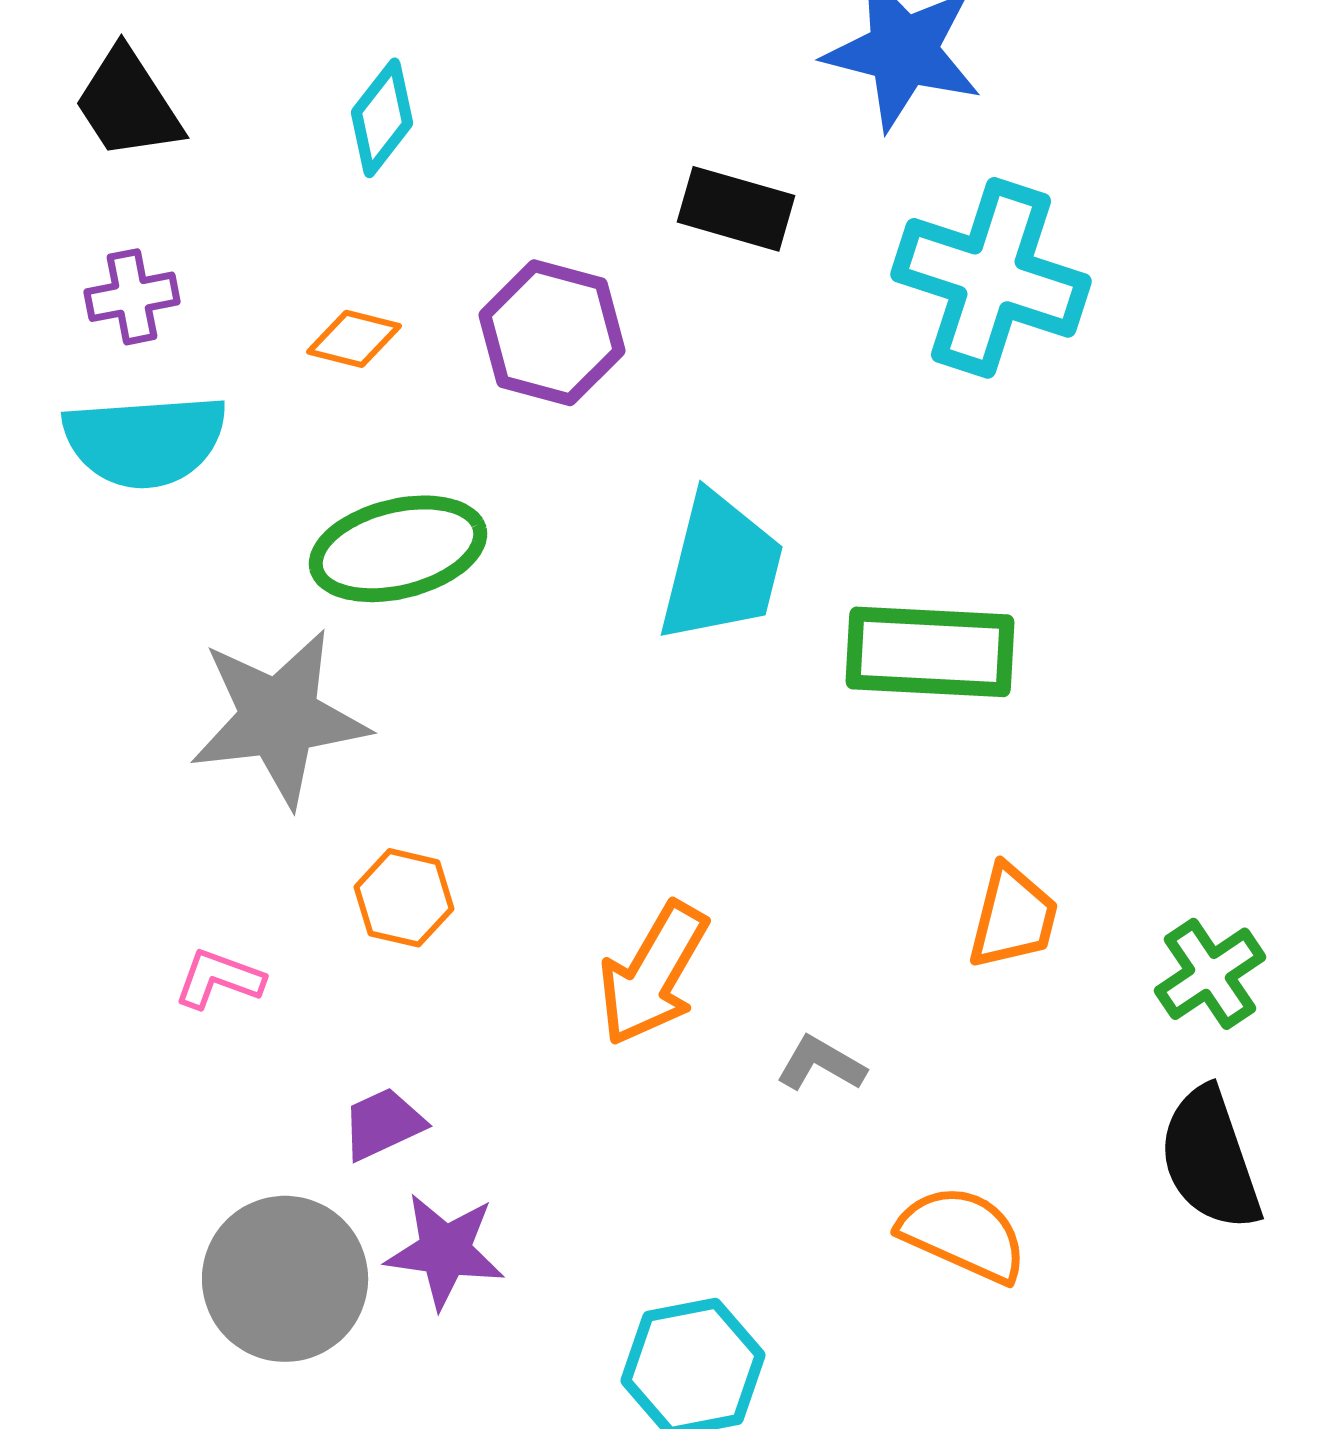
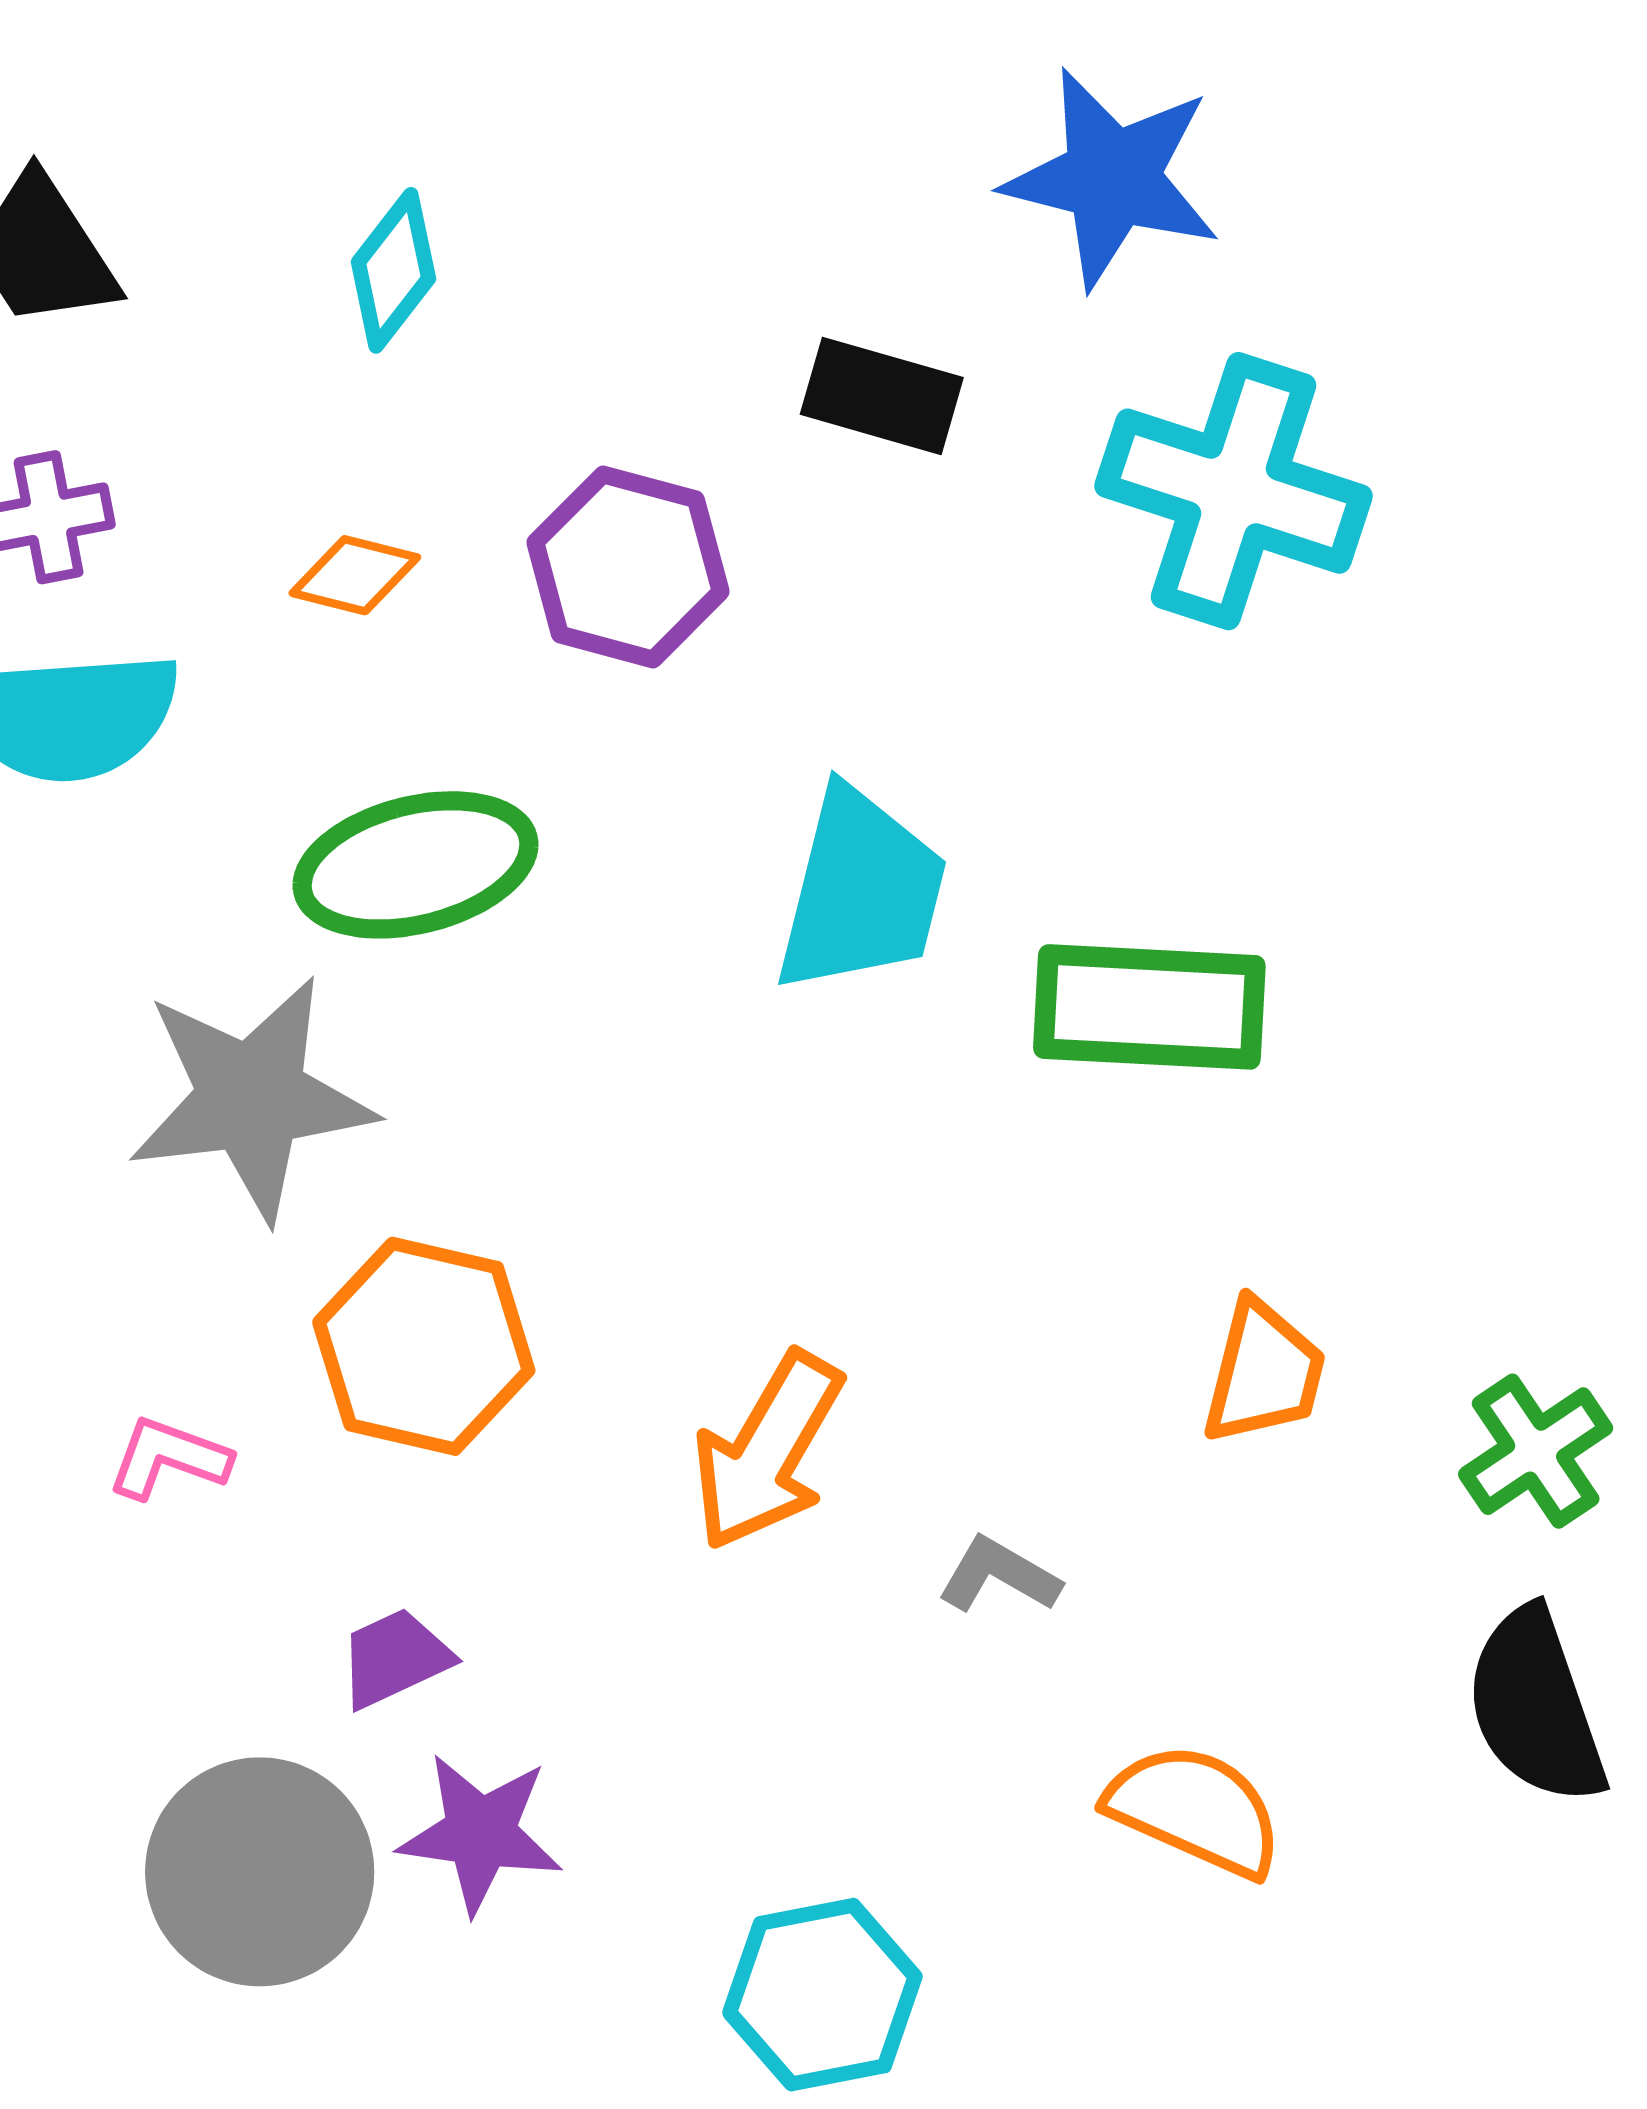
orange hexagon: (404, 898) -> (424, 1346), size x1.6

